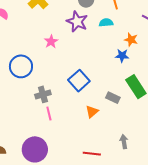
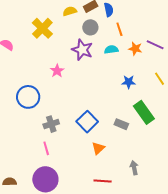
orange star: (131, 40) -> (135, 49), moved
blue square: (79, 81) -> (87, 122), moved
orange triangle: (92, 112) -> (98, 148), moved
pink line: (49, 113) -> (46, 148), moved

